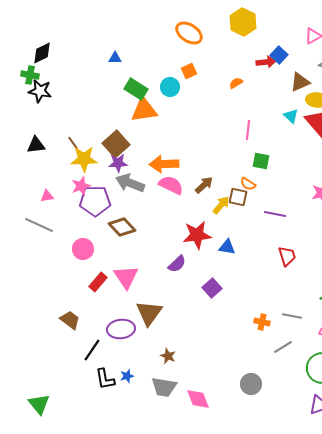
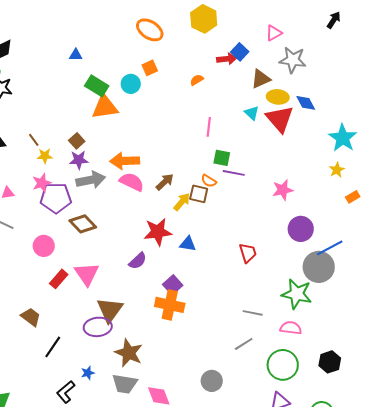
brown square: (116, 144) -> (77, 141), size x0.6
yellow star: (84, 159) -> (45, 156), size x0.6
gray arrow: (130, 183) -> (91, 180), turned 148
purple line: (275, 214) -> (234, 173), moved
orange cross: (262, 322) -> (170, 305), moved, size x1.8
purple ellipse: (121, 329) -> (98, 327), moved
brown star: (168, 356) -> (129, 353), size x1.8
black L-shape: (105, 379) -> (66, 392), moved, turned 60

